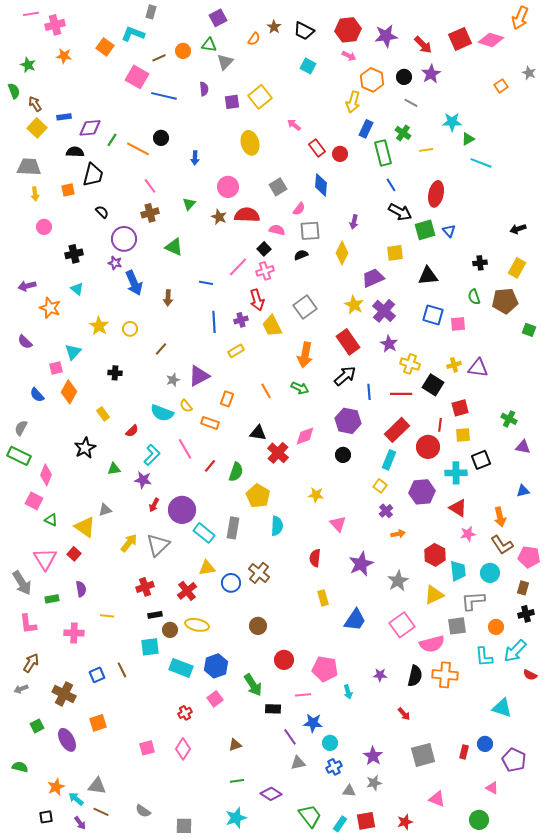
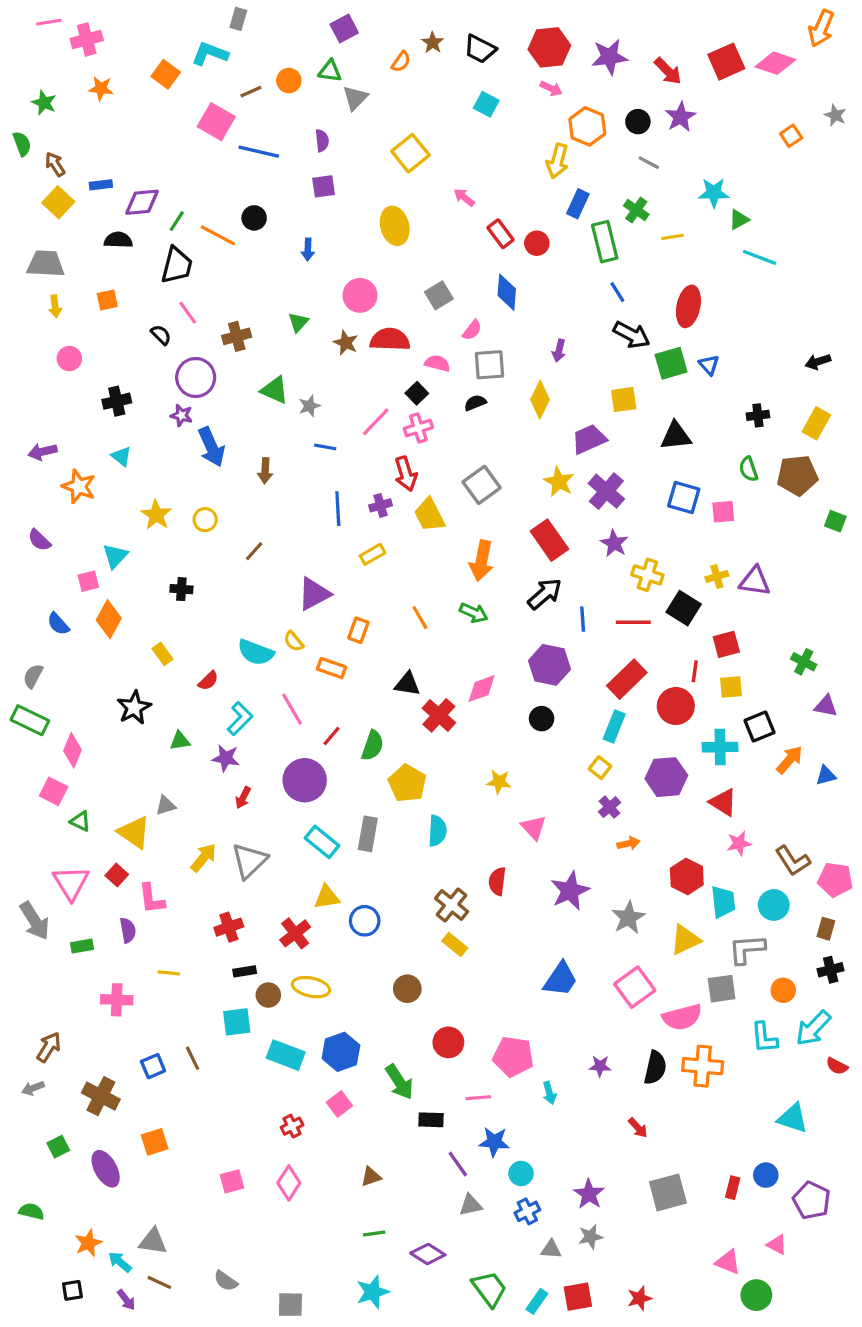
purple square: (232, 102) -> (324, 186), moved
black trapezoid: (93, 175) -> (177, 265), moved
pink line: (150, 186) -> (188, 313), moved
gray star: (173, 380) -> (309, 406), moved
purple circle: (182, 510) -> (305, 780), moved
orange arrow: (500, 517) -> (790, 760), moved, turned -126
brown cross: (259, 573) -> (452, 905), moved
yellow rectangle: (323, 598) -> (455, 944), moved, turned -35
pink L-shape: (28, 624) -> (151, 899), moved
pink triangle: (437, 799) -> (728, 1262), moved

